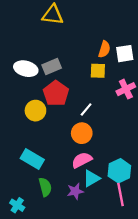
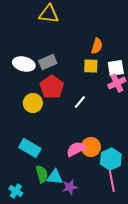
white square: (125, 54) -> (116, 68), moved
orange circle: (82, 133) -> (91, 147), moved
cyan triangle: (91, 178) -> (55, 177), moved, turned 36
purple star: (75, 191) -> (70, 187), moved

